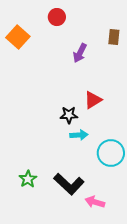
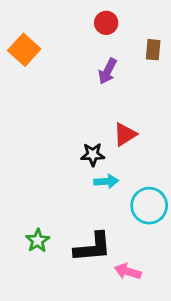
red circle: (57, 17) -> (106, 23), moved
black L-shape: (69, 184) -> (93, 247), turned -48

